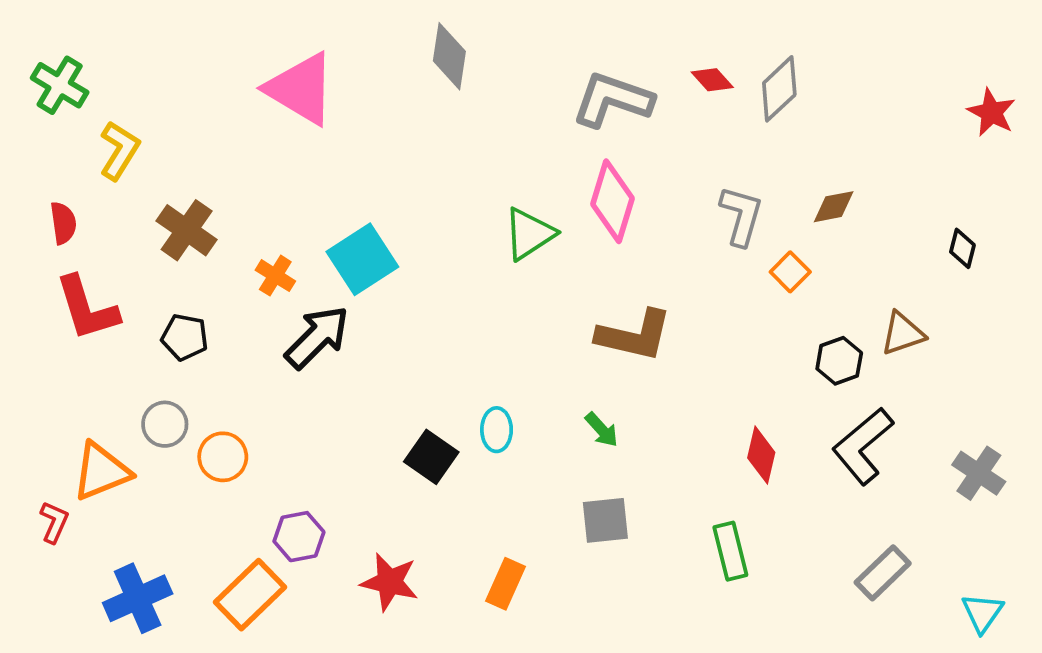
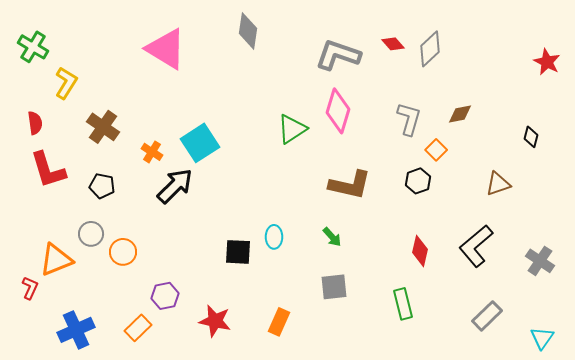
black hexagon: (839, 361) -> (418, 181), moved
black square: (431, 457) -> (238, 252), turned -32
orange rectangle: (250, 595) -> (138, 328), size x0.7

